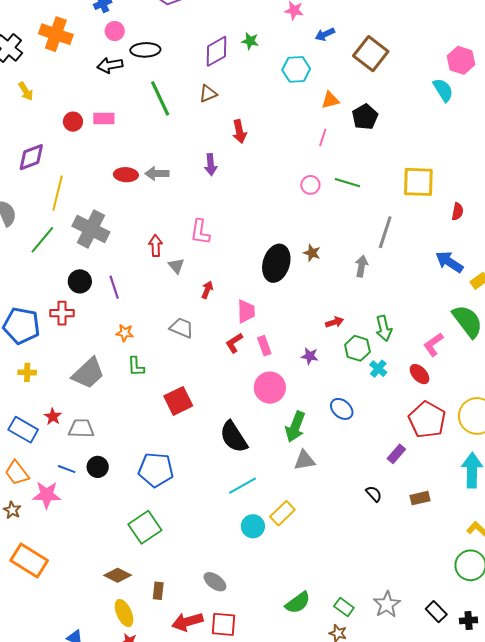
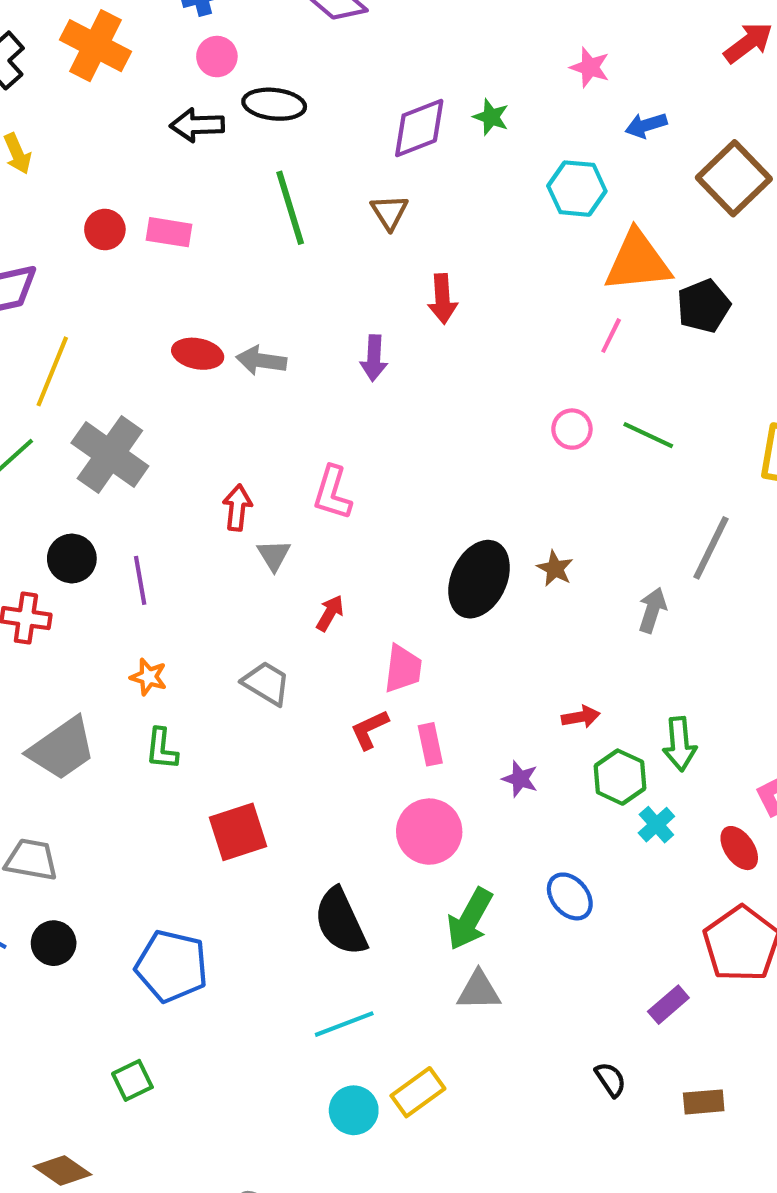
brown triangle: (208, 94) -> (389, 212), turned -48
orange triangle: (330, 100) -> (638, 262), size x1.8
green square: (145, 527) -> (132, 1080), size x0.6

